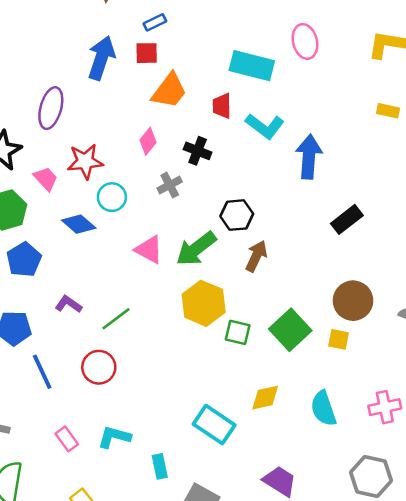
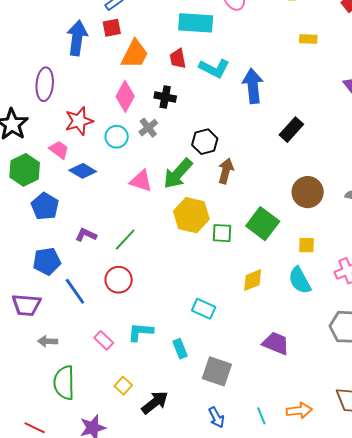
pink diamond: (148, 141) -> (125, 96), size x1.4
pink trapezoid: (46, 179) -> (59, 150), moved
cyan circle: (112, 197) -> (117, 137), moved
yellow square: (339, 339) -> (306, 245), moved
cyan rectangle: (214, 425) -> (204, 309), moved, size x0.7

